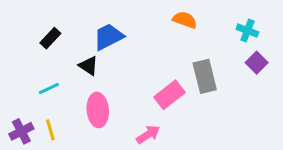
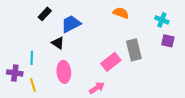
black rectangle: (50, 38) -> (45, 14), moved
purple square: (257, 63) -> (168, 41), turned -32
cyan line: (49, 89) -> (32, 58), turned -64
purple cross: (21, 131) -> (15, 73), moved, turned 35

